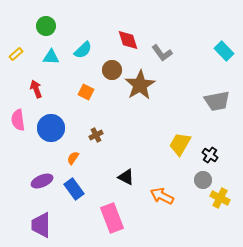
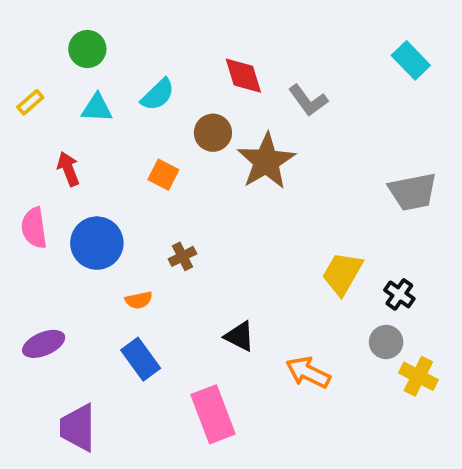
cyan rectangle: (224, 51) -> (411, 60), moved
orange semicircle: (73, 158) -> (139, 300), turned -136
purple ellipse: (42, 181) -> (44, 344), moved

